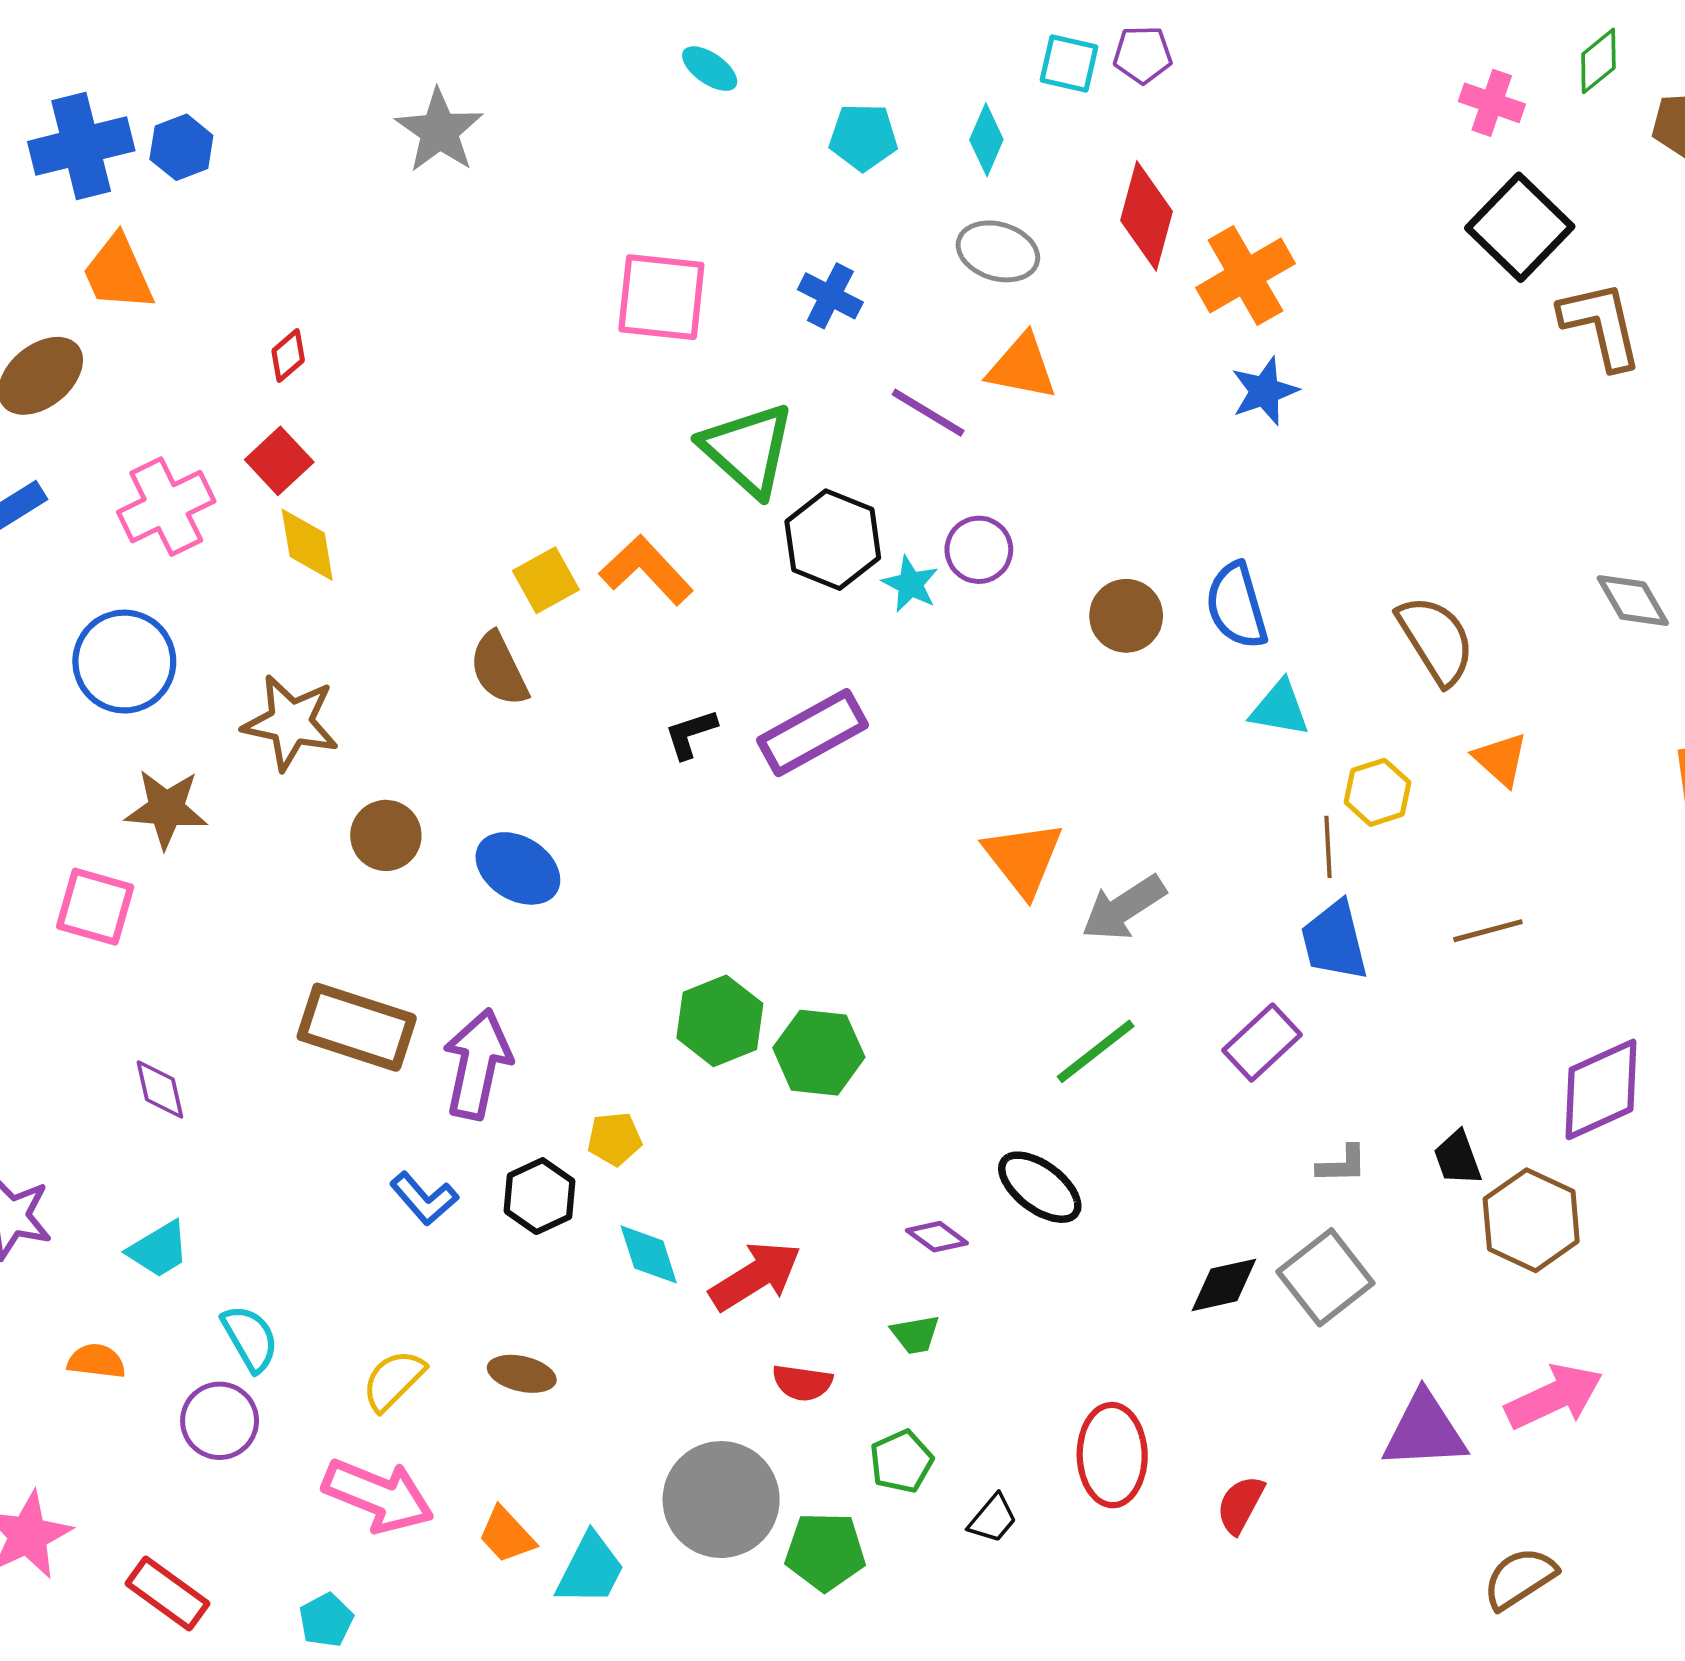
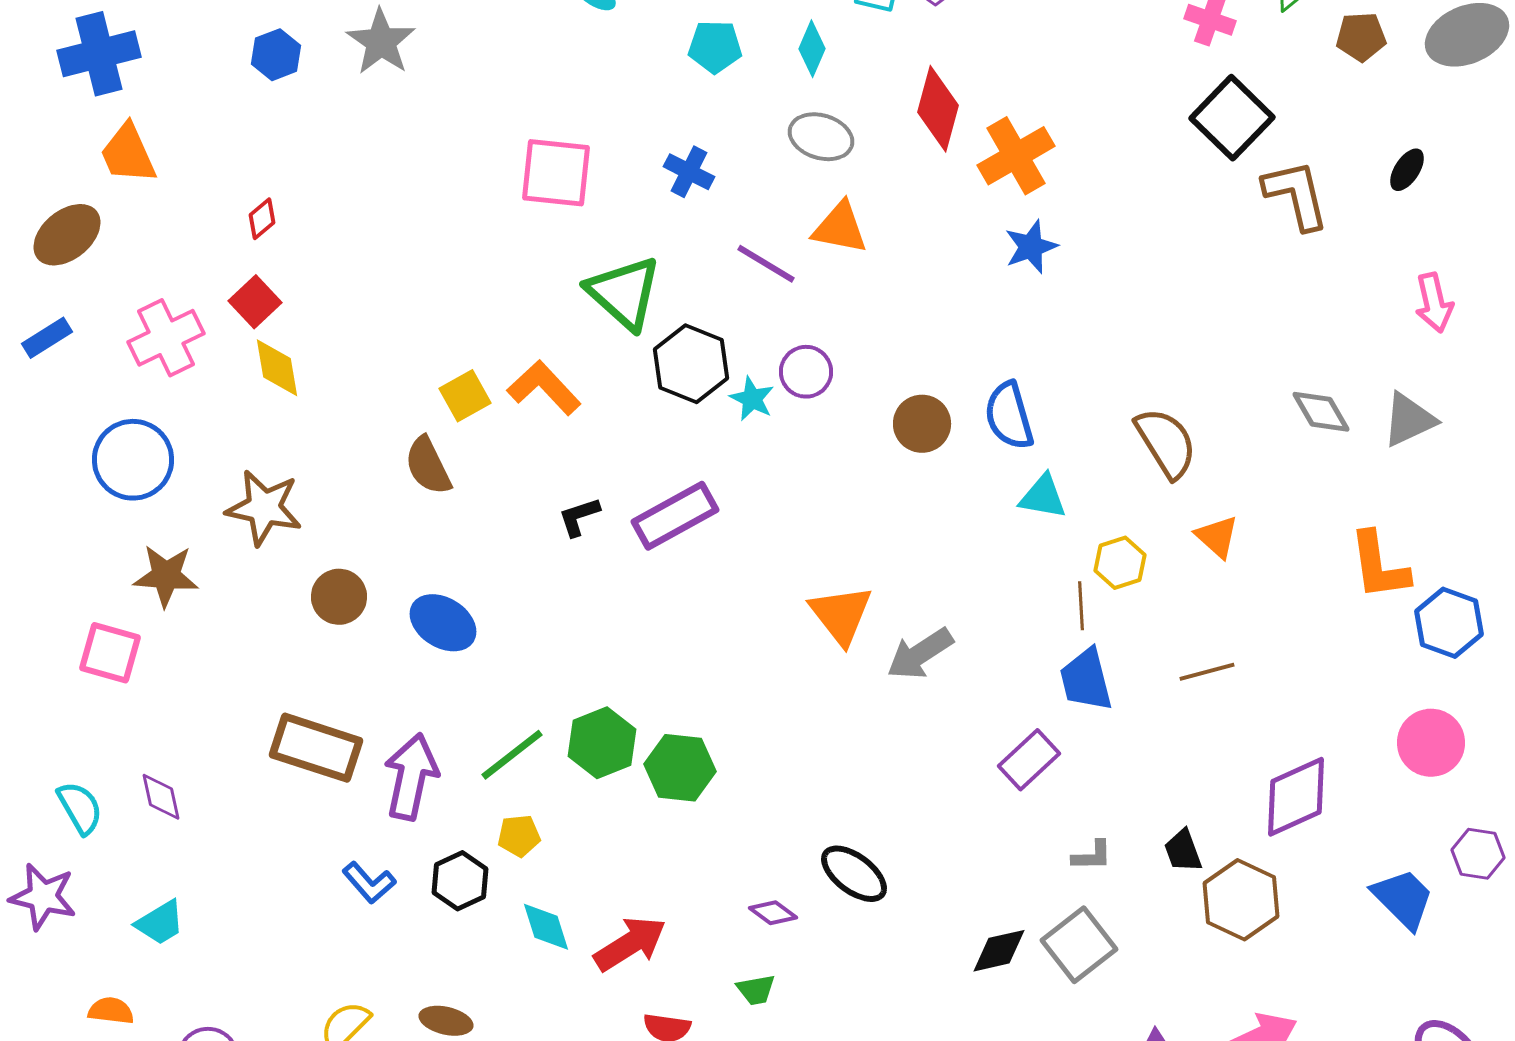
blue hexagon: (181, 147) -> (276, 55), moved
green line: (1096, 1051) -> (512, 755), moved
cyan semicircle: (250, 1338) -> (80, 808), moved

